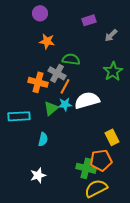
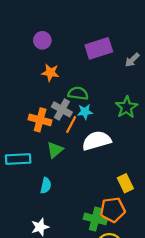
purple rectangle: (89, 20) -> (99, 48), size x1.6
gray arrow: (111, 35) -> (132, 60), moved
cyan star: (65, 104) -> (85, 112), moved

